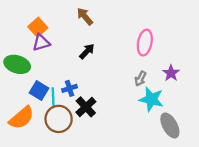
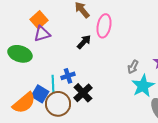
pink ellipse: (145, 43) -> (104, 26), moved
blue square: (39, 91) -> (40, 94), moved
cyan star: (151, 99) -> (143, 86), turned 30

